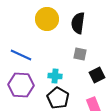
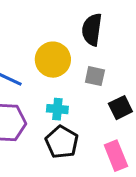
yellow circle: (47, 19) -> (53, 60), moved

